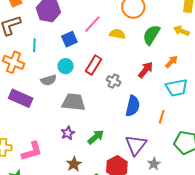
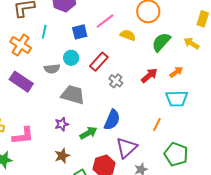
blue semicircle: (133, 106) -> (112, 120), moved

